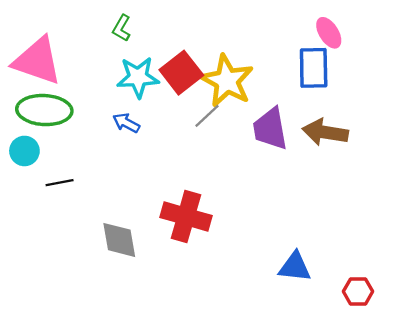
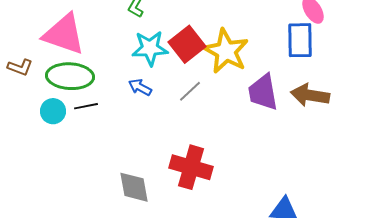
gray line: (207, 116) -> (190, 91), moved
black line: (60, 183) -> (86, 106), moved

